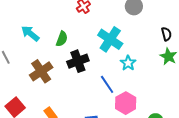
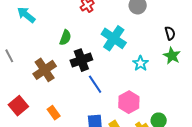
cyan arrow: (30, 33) -> (26, 15), moved
cyan star: (128, 63) -> (140, 63), moved
blue line: (107, 84) -> (95, 84), moved

